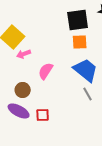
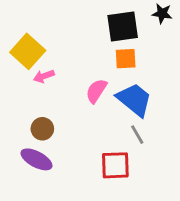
pink semicircle: (46, 71) -> (96, 91), moved
red square: (43, 115) -> (115, 165), moved, size x1.5

